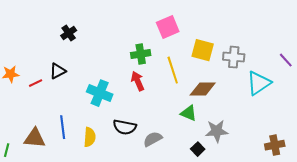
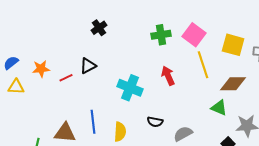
pink square: (168, 27) -> (194, 35), moved, turned -30
green cross: (141, 54) -> (161, 35), moved
black semicircle: (125, 127) -> (155, 122), size x0.7

